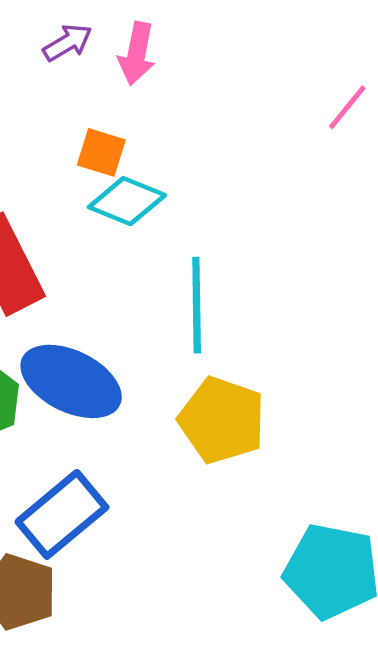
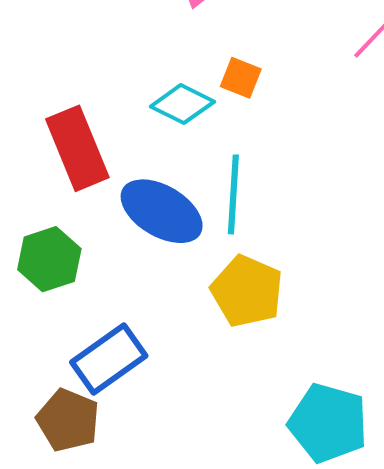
orange square: (101, 152) -> (241, 78), moved
blue ellipse: (71, 381) -> (162, 211), moved

